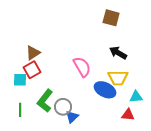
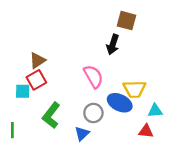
black arrow: (118, 53) -> (113, 45), moved, turned -102
gray circle: (63, 107) -> (93, 113), moved
green line: (20, 110) -> (12, 130), moved

